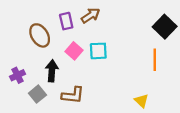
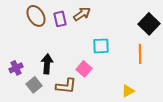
brown ellipse: (40, 35) -> (36, 16), moved
pink square: (74, 51) -> (84, 69), moved
cyan square: (98, 51) -> (101, 46), moved
yellow triangle: (141, 101) -> (128, 91), turned 48

